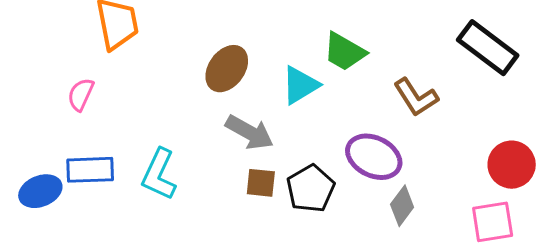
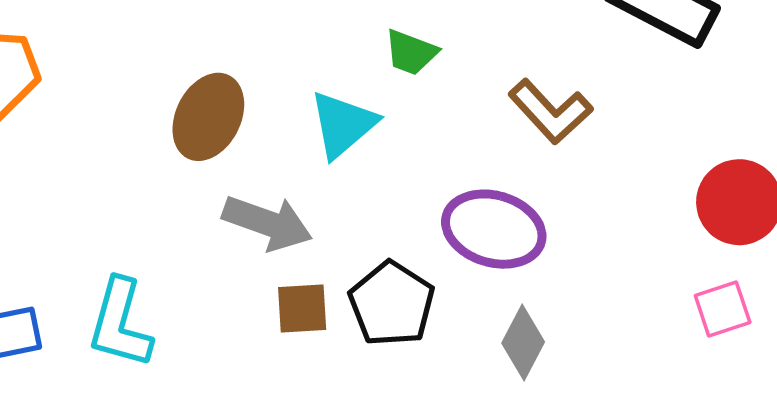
green trapezoid: (344, 52) -> (411, 52), size x0.7
gray diamond: (402, 206) -> (523, 342), moved
pink square: (493, 222) -> (723, 309), size x0.7

